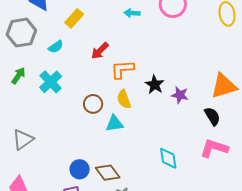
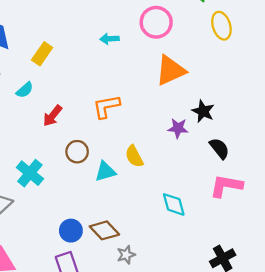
red arrow: (100, 51) -> (53, 116), moved
cyan cross: (51, 82) -> (30, 173), moved
black star: (155, 85) -> (203, 111), moved
orange triangle: (224, 86) -> (171, 71), moved
yellow semicircle: (124, 99) -> (134, 156), moved

